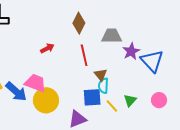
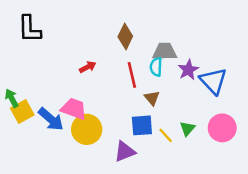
cyan semicircle: (103, 86) -> (156, 67), moved
pink circle: (159, 100) -> (222, 128), size x1.5

